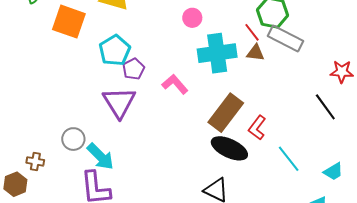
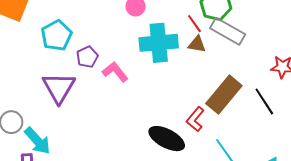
purple pentagon: (134, 69) -> (87, 57), moved
brown rectangle: (226, 113) -> (224, 95), moved

